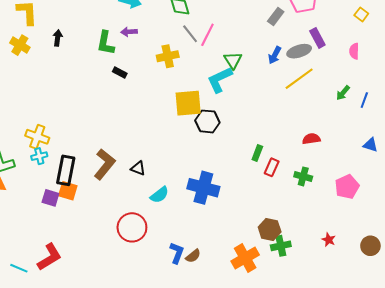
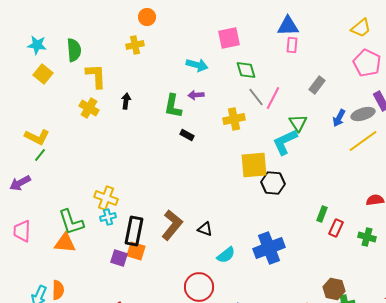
gray rectangle: (276, 17) -> (317, 85), moved
blue cross: (203, 188) -> (269, 248), turned -36

